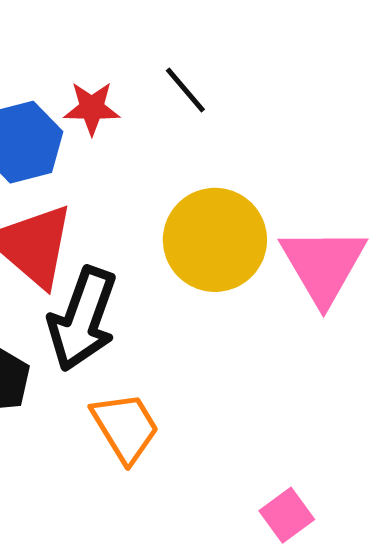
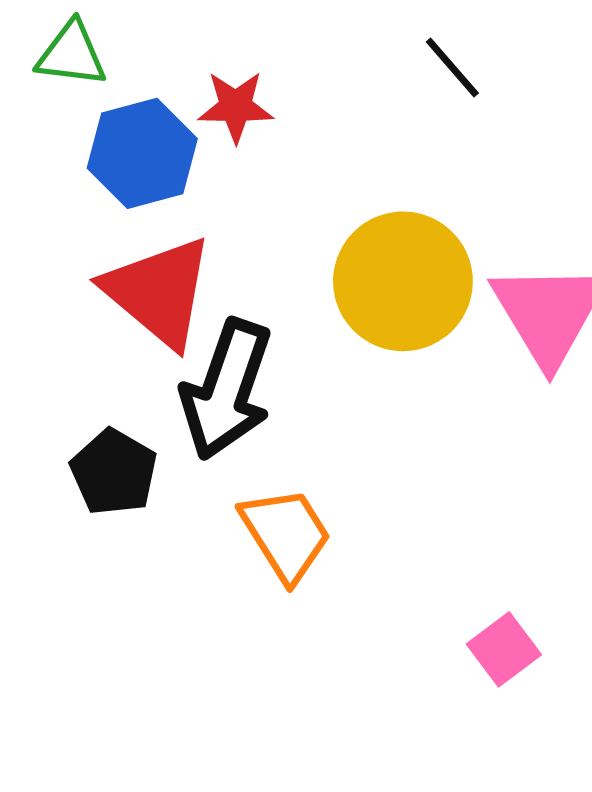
black line: (185, 90) -> (452, 68), moved

